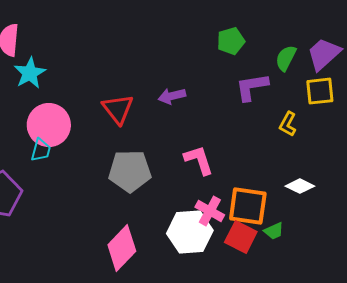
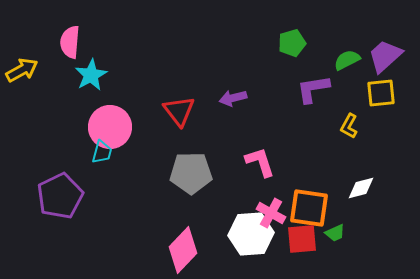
green semicircle: (286, 58) -> (347, 60), turned 36
white diamond: (300, 186) -> (361, 188), turned -40
red square: (241, 237) -> (302, 239), turned -32

